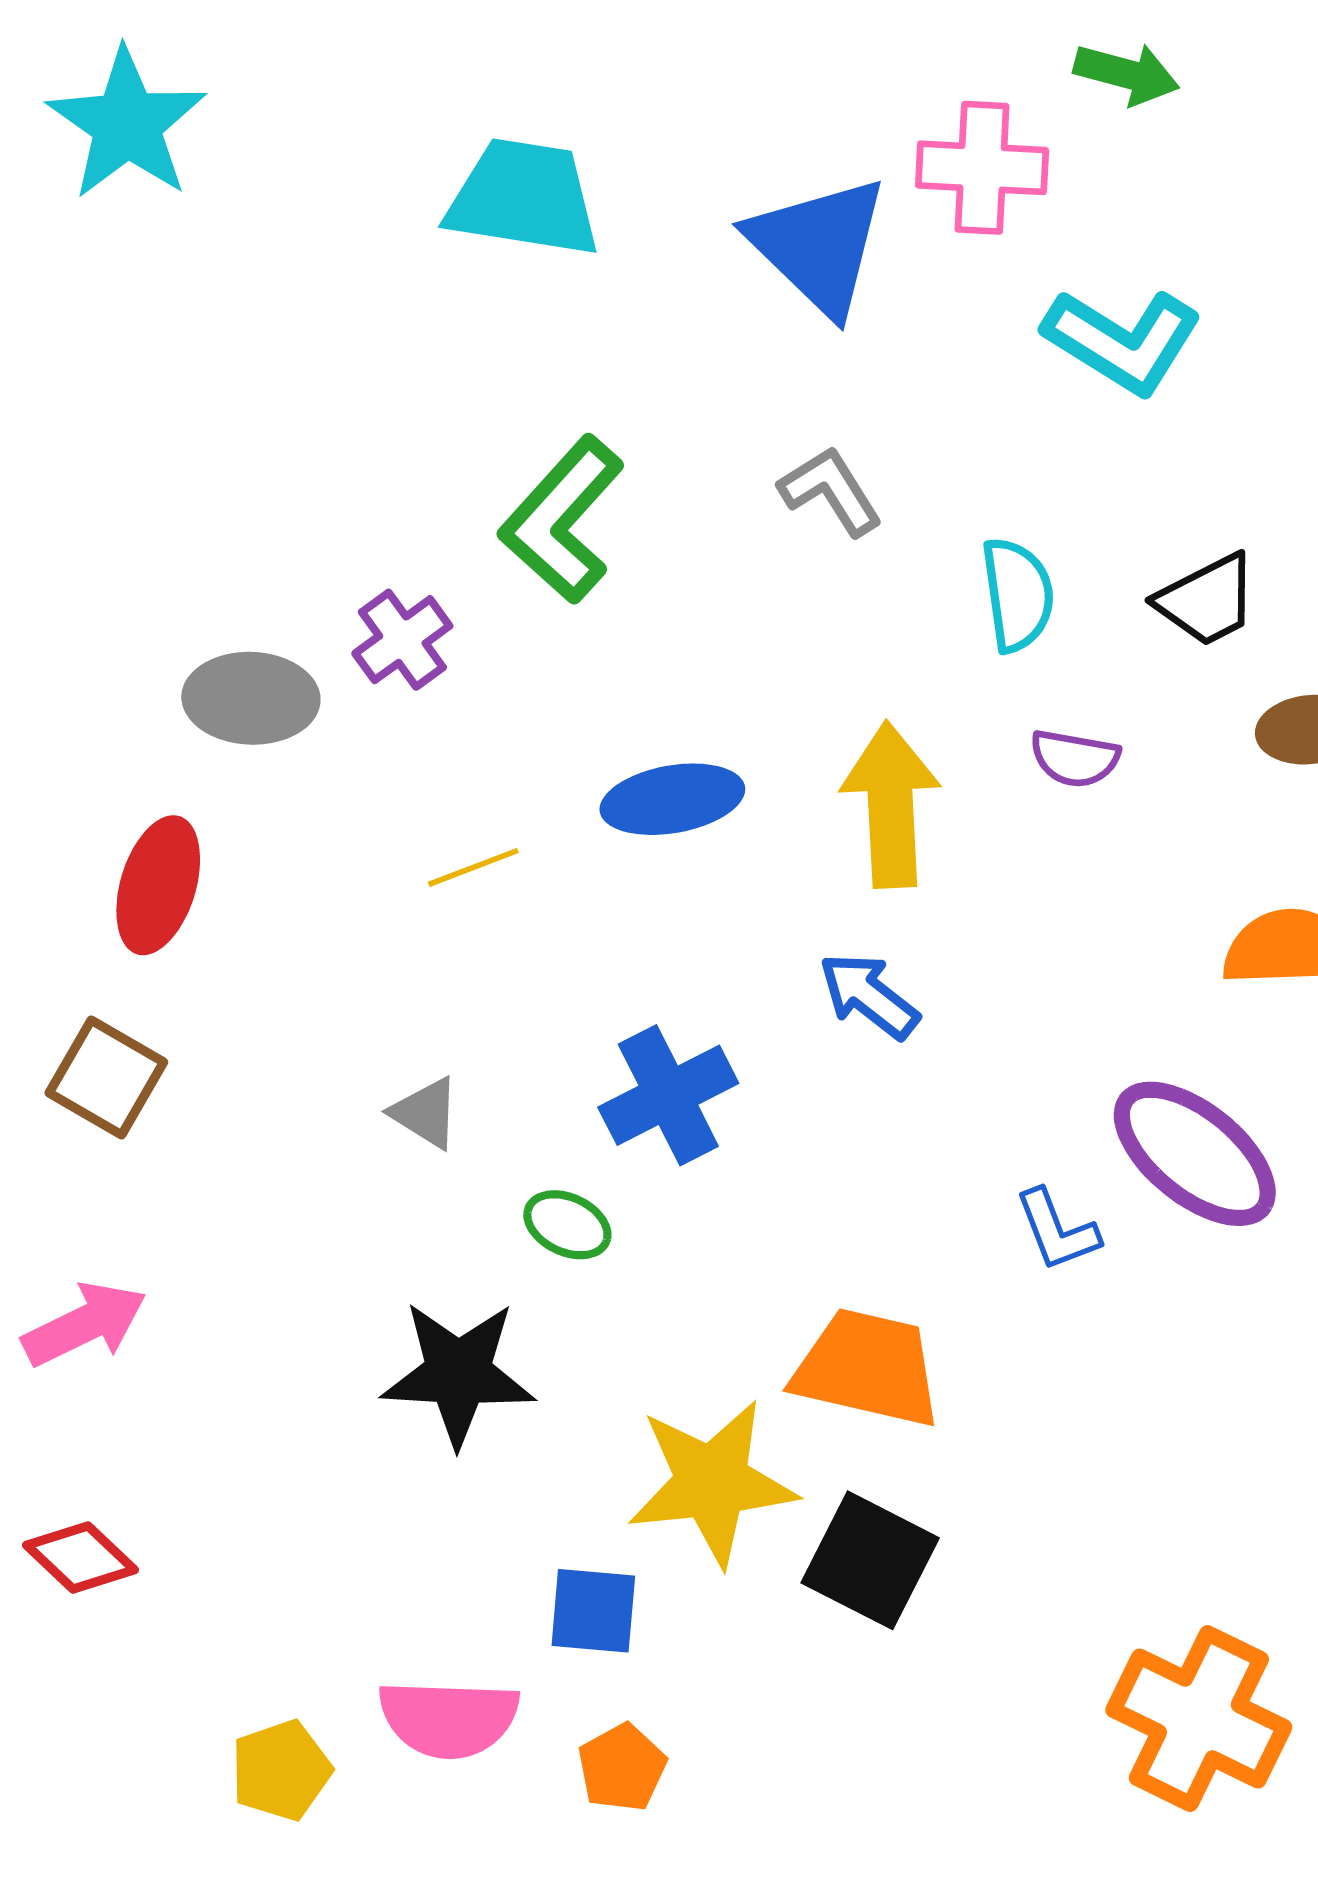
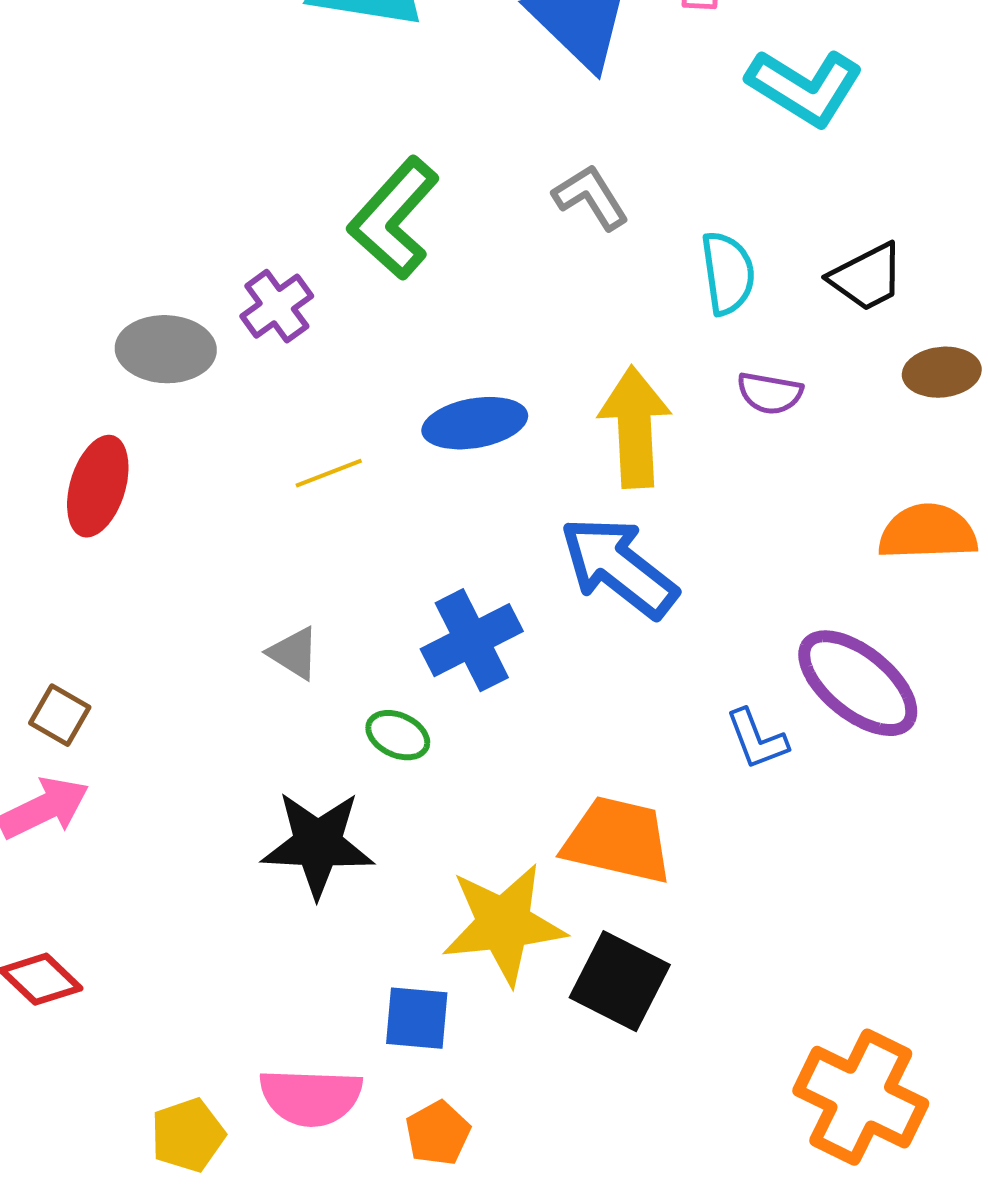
blue arrow: (869, 996) -> (619, 567), size x1.6
brown square: (106, 1077) -> (60, 715), moved, size x0.7

